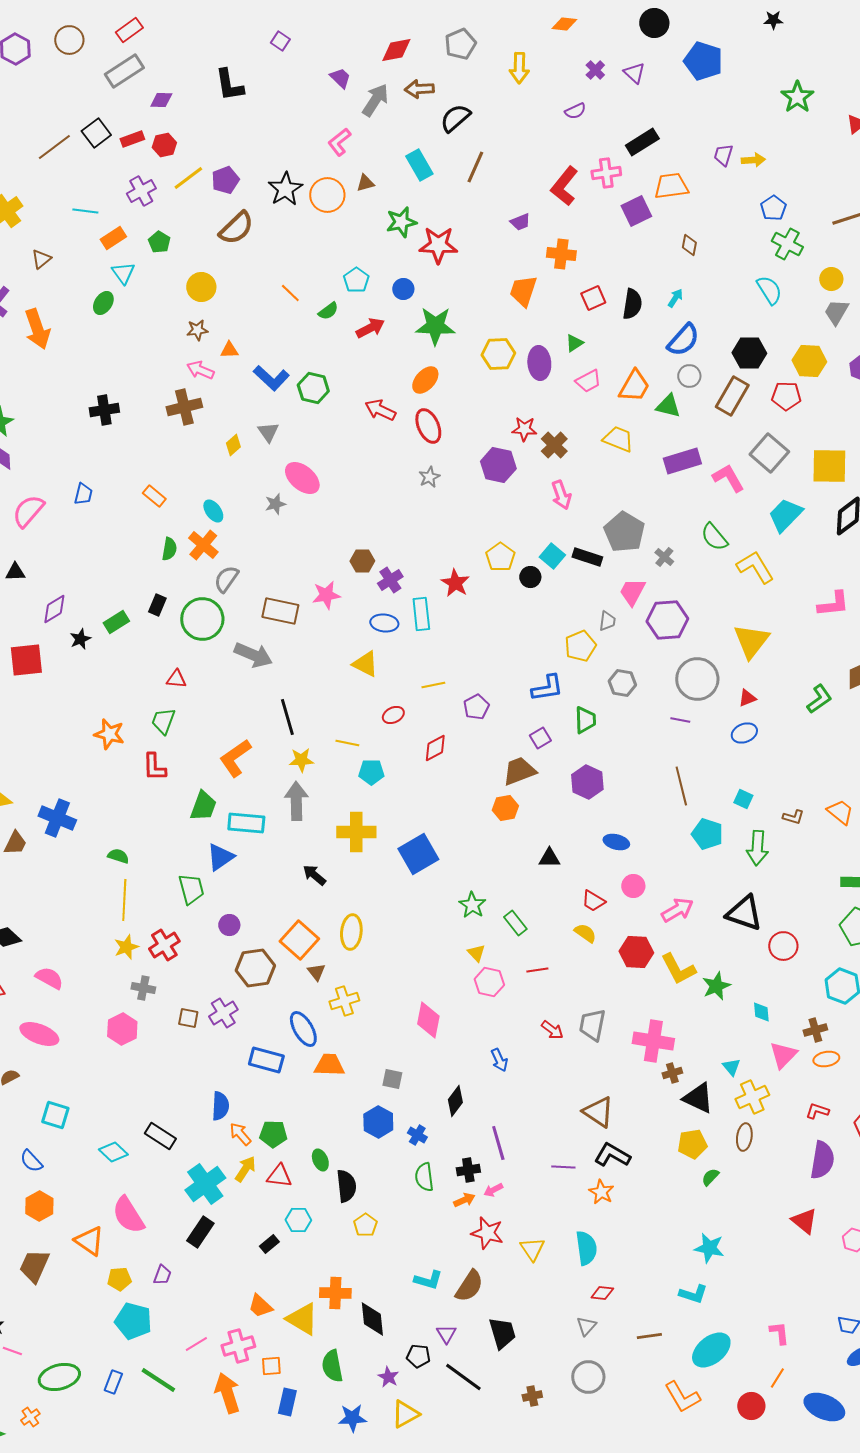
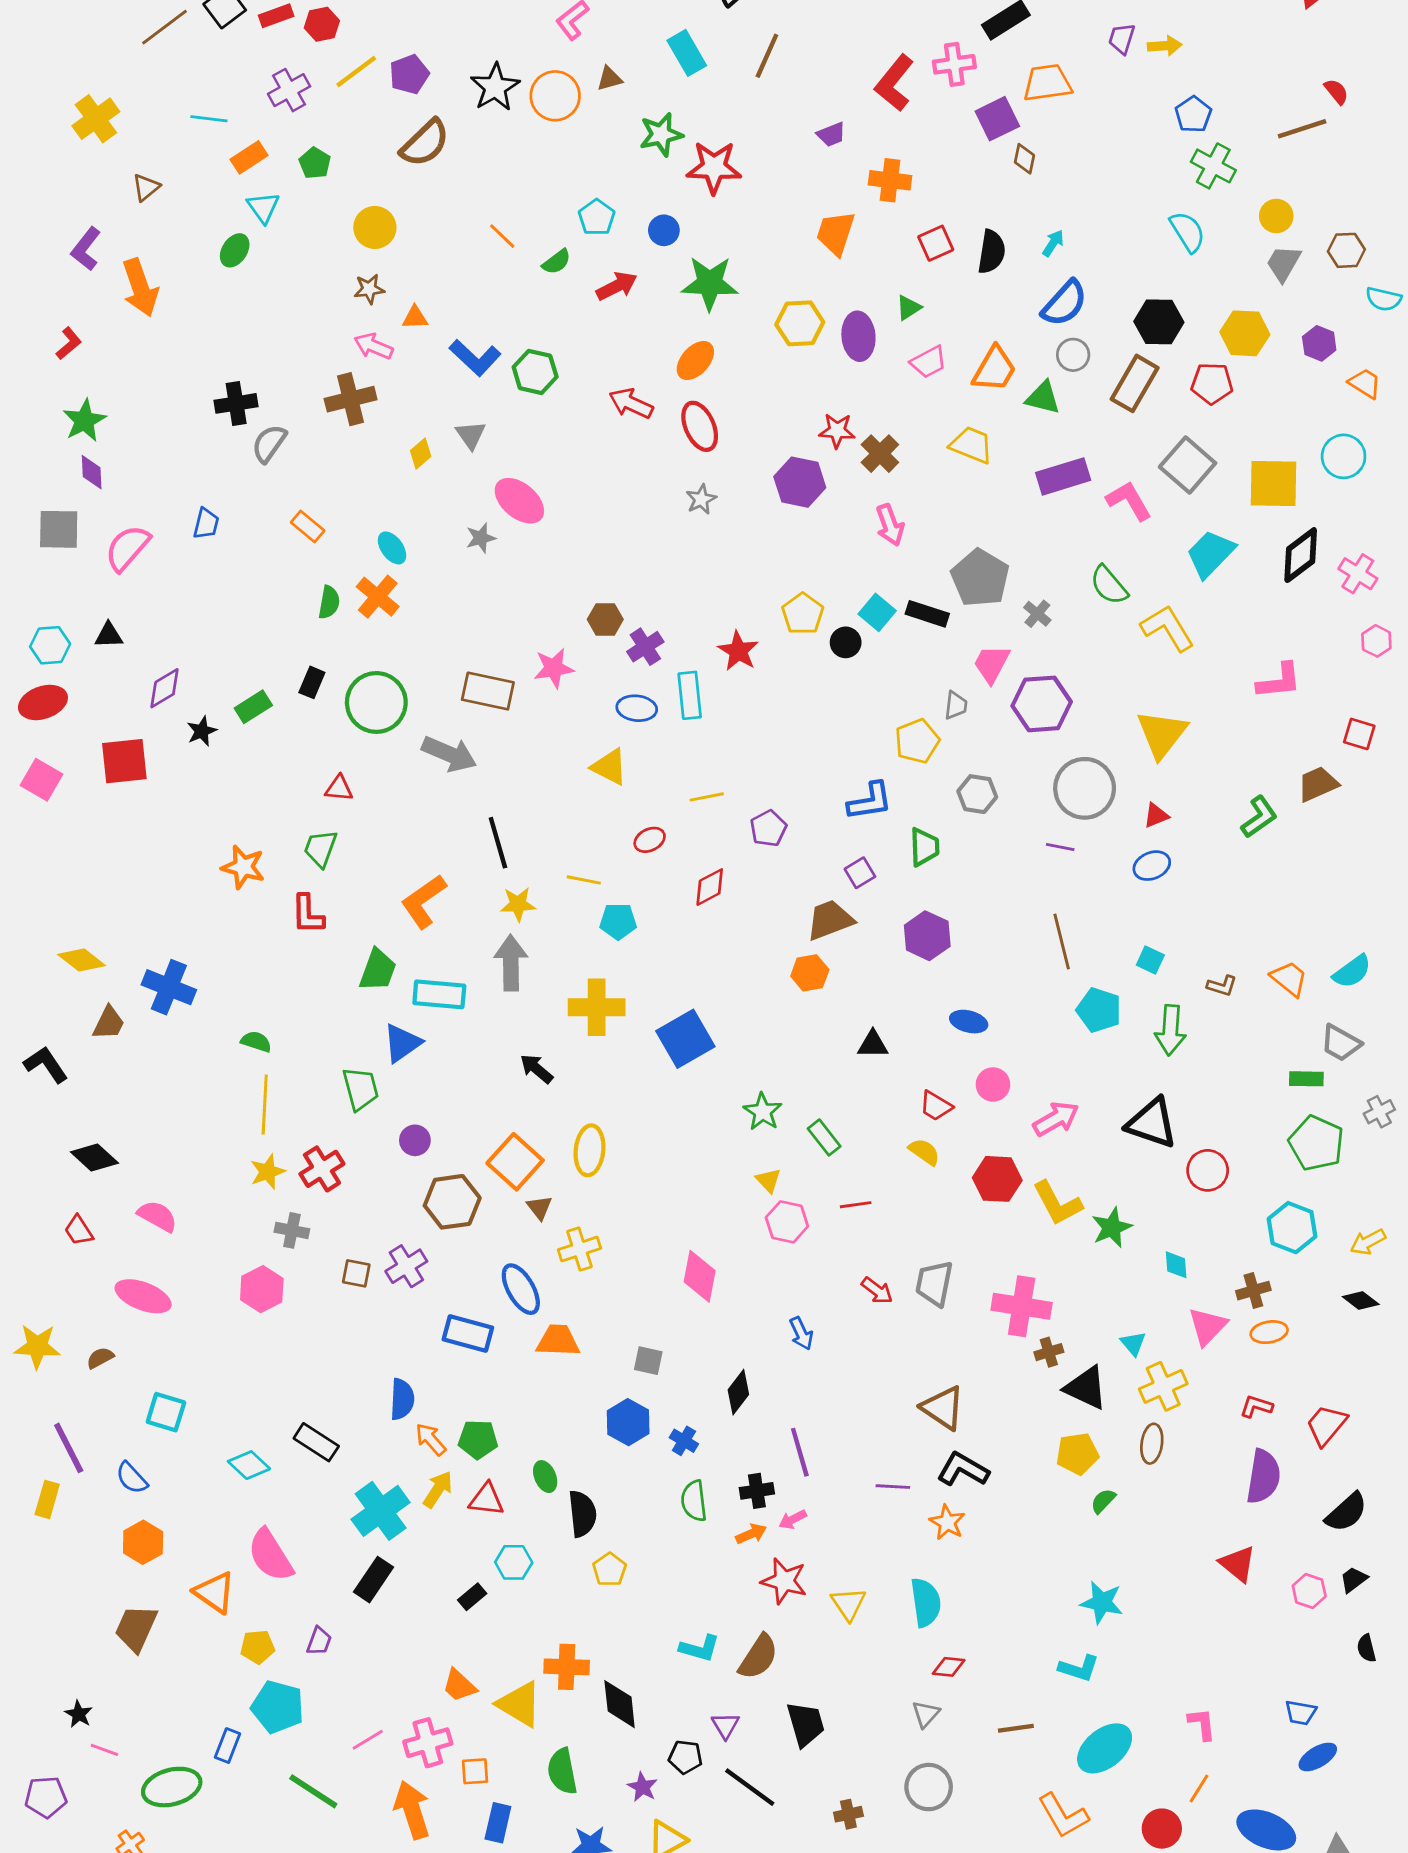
brown diamond: (689, 245) -> (1024, 159), moved
gray semicircle: (226, 579) -> (269, 444), moved
blue rectangle: (113, 1382) -> (228, 1746), moved

